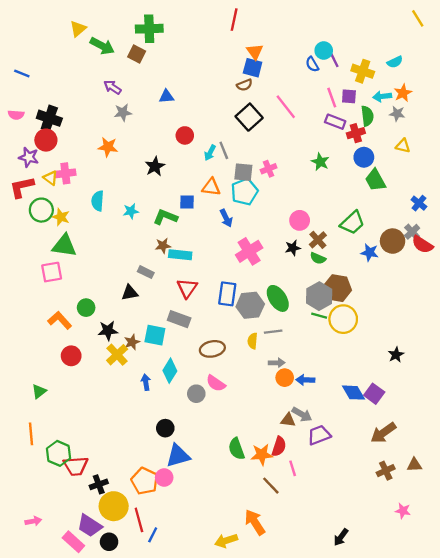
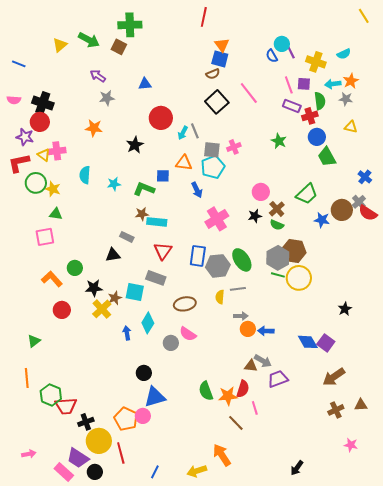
yellow triangle: (78, 29) -> (60, 45), moved
red circle: (185, 135) -> (161, 118), size x1.5
green triangle: (64, 246) -> (56, 214), size x0.6
blue line: (153, 535) -> (155, 472), moved

